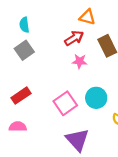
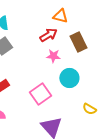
cyan circle: (96, 98) -> (69, 78), moved

